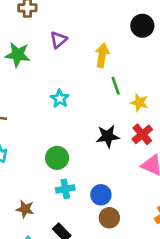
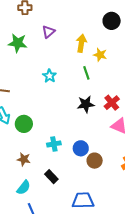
green line: (116, 86) -> (86, 73), moved
yellow star: (139, 103) -> (100, 55), moved
green circle: (57, 158) -> (24, 124), moved
brown circle: (109, 218) -> (95, 161), moved

